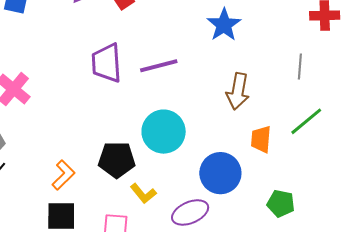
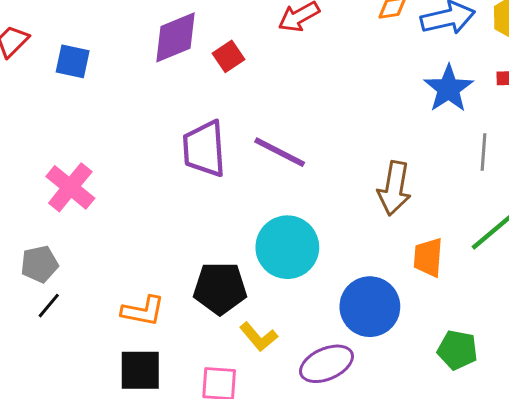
blue star: (224, 25) -> (448, 89), moved
purple line: (159, 66) -> (280, 152), turned 42
orange L-shape: (63, 175) -> (143, 311), turned 56

